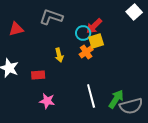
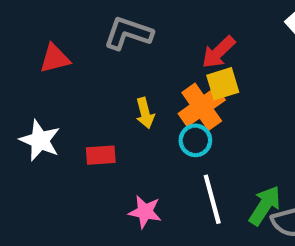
cyan circle: (83, 33) -> (195, 140), moved
orange cross: (86, 52) -> (202, 107), size x1.5
pink star: (47, 101) -> (145, 212), moved

